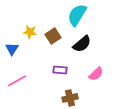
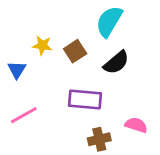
purple rectangle: (60, 70) -> (85, 99), size x1.6
pink semicircle: (96, 74) -> (136, 125), moved, turned -119

